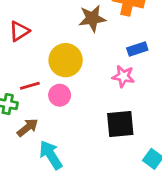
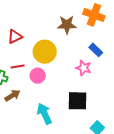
red triangle: (19, 31) -> (15, 36), moved
blue rectangle: (137, 49) -> (96, 50), turned 56
cyan arrow: (51, 155) -> (44, 114), moved

